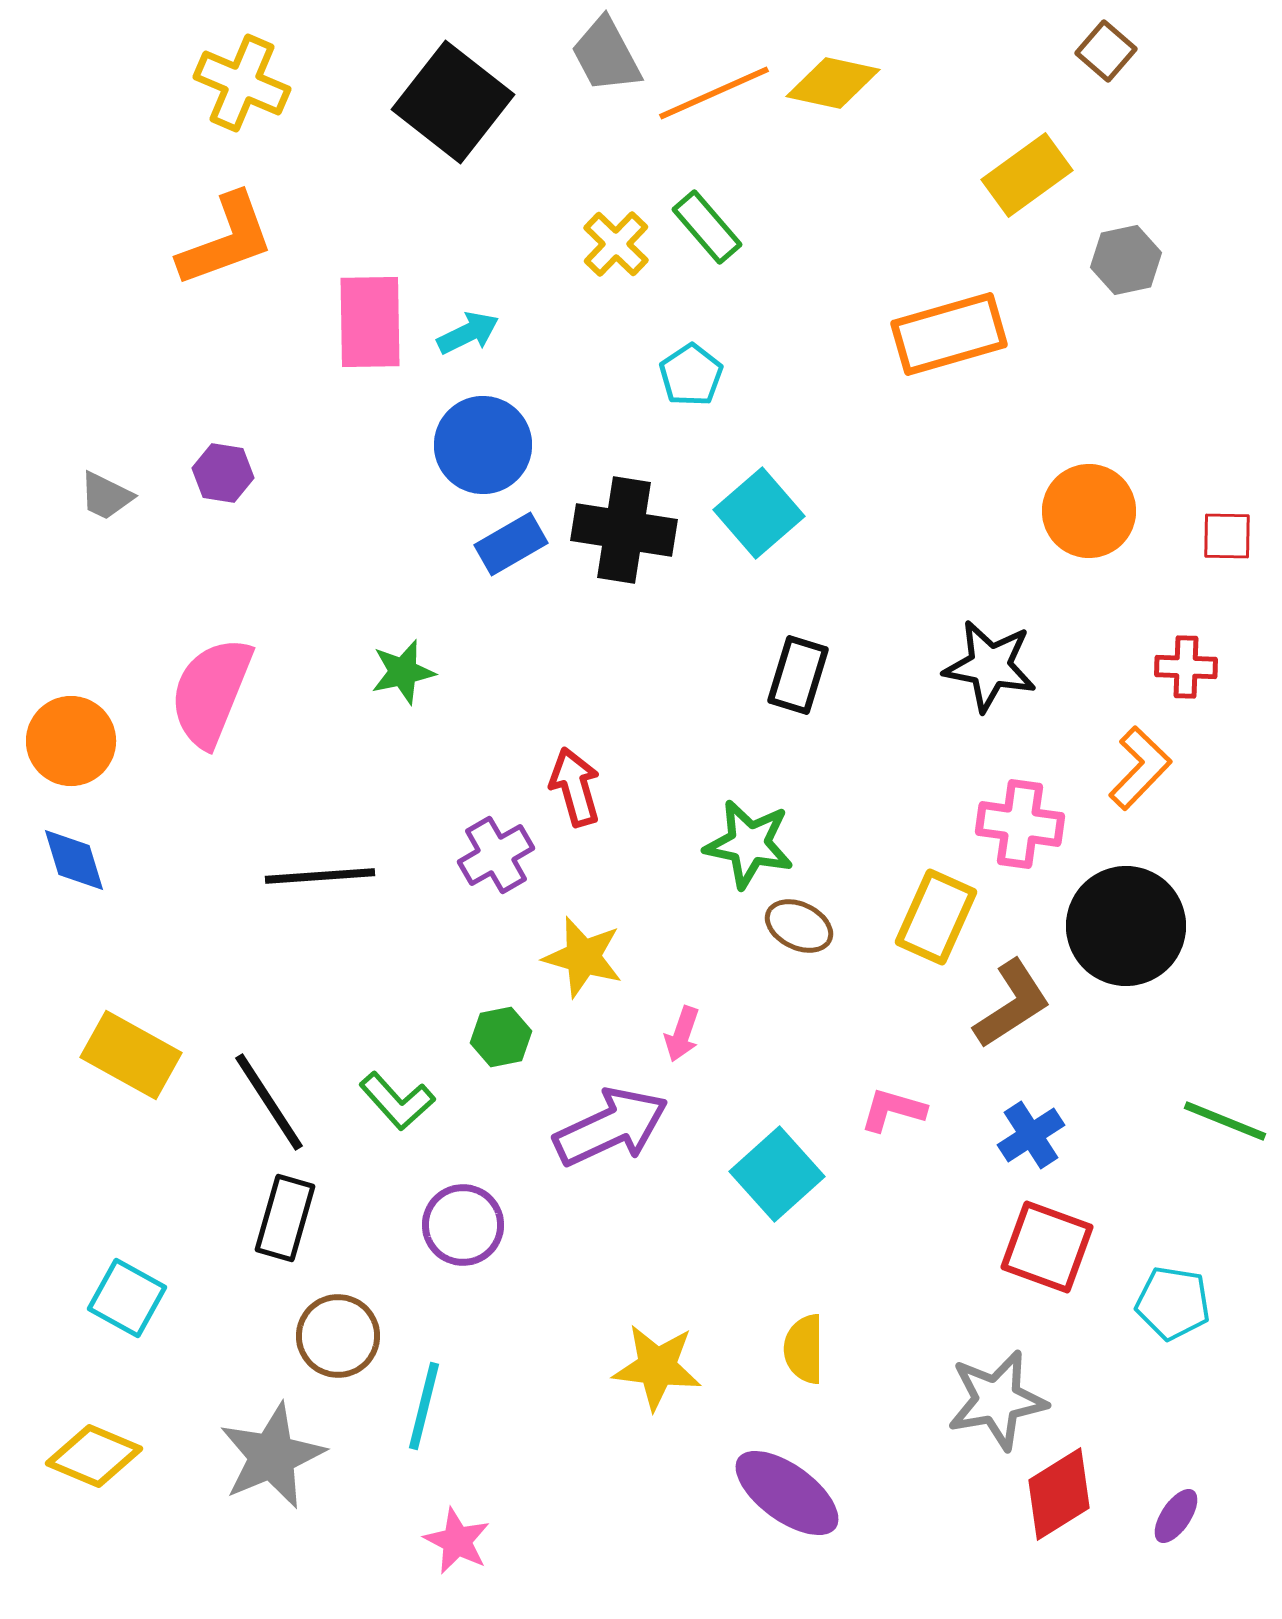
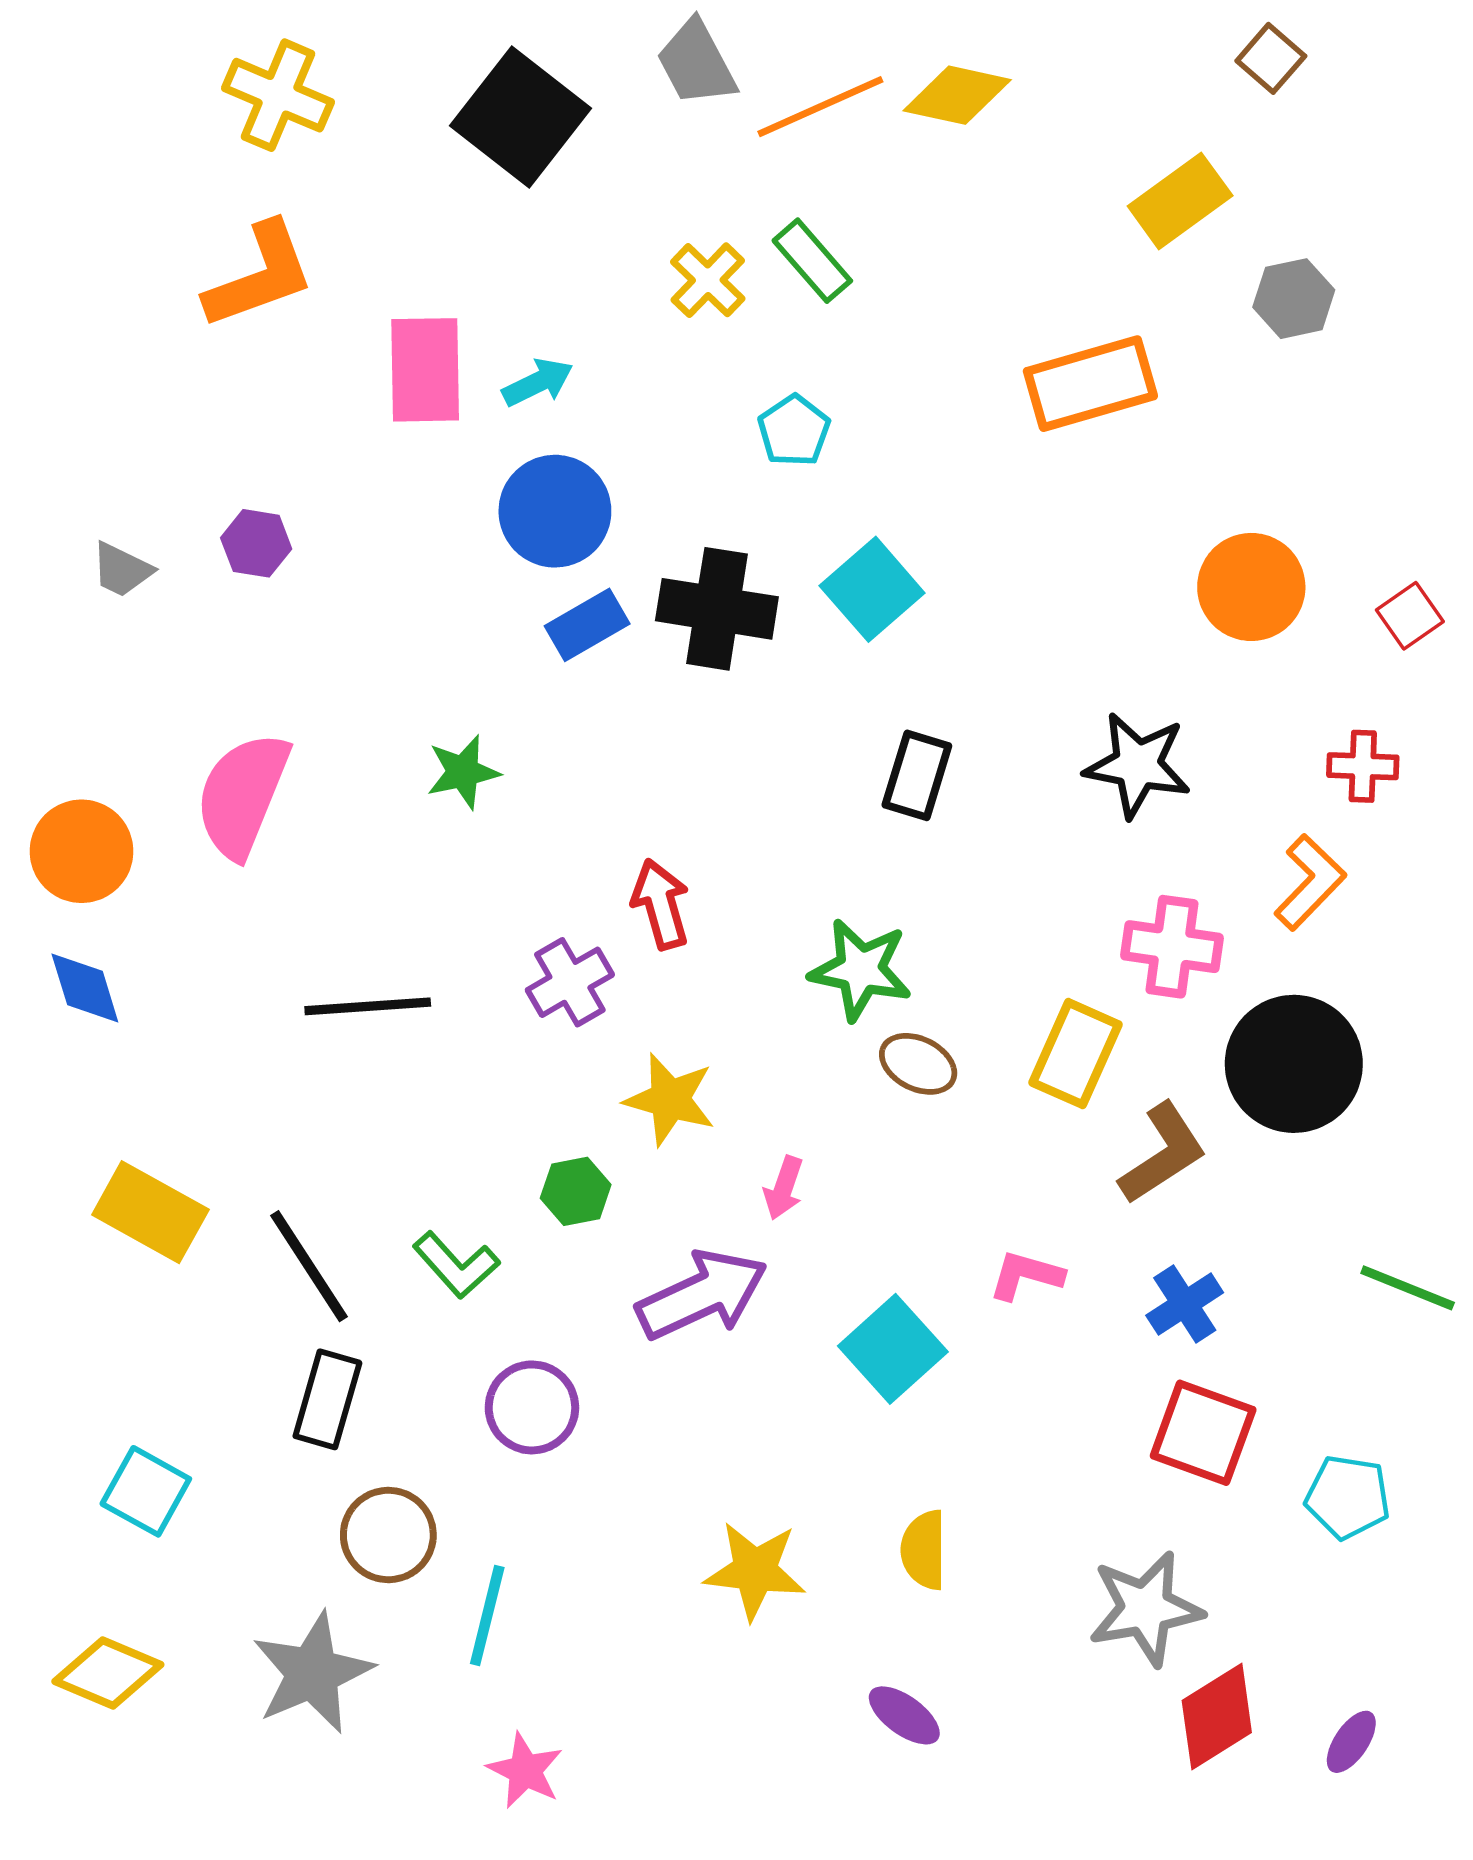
red square: (1227, 536) -> (1410, 616), turned -36
purple ellipse: (787, 1493) -> (904, 1715), size x0.6

